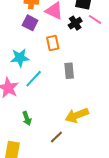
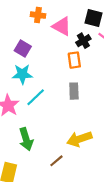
purple square: (30, 23) -> (23, 49), moved
orange rectangle: (53, 43) -> (74, 60), moved
green arrow: (27, 118) -> (26, 139), size x1.5

